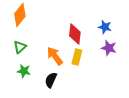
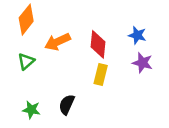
orange arrow: (55, 56) -> (58, 42), moved, turned -78
green star: (24, 71) -> (31, 110), moved

